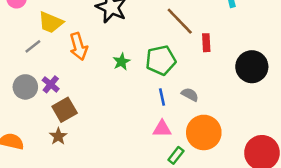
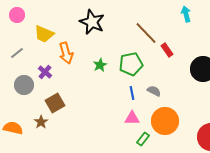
red rectangle: (206, 43) -> (167, 50), turned -32
gray line: (33, 46) -> (17, 53), moved
purple cross: (51, 84) -> (45, 72), moved
brown star: (58, 136) -> (41, 122), moved

